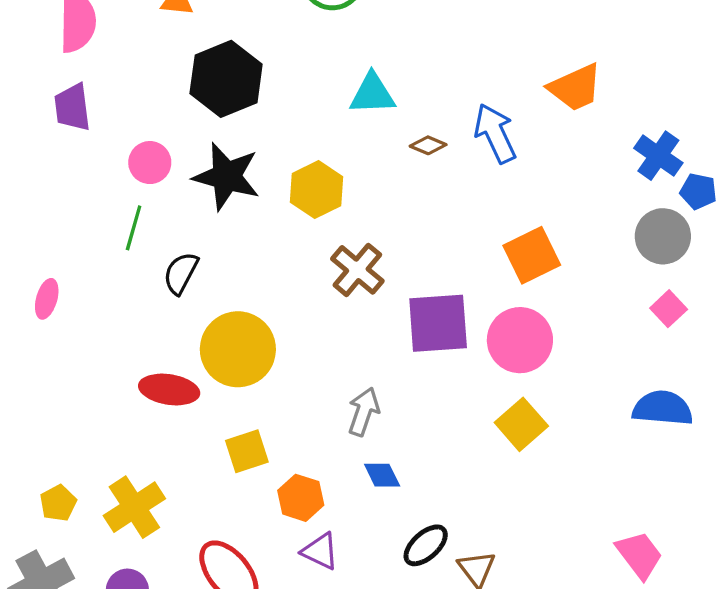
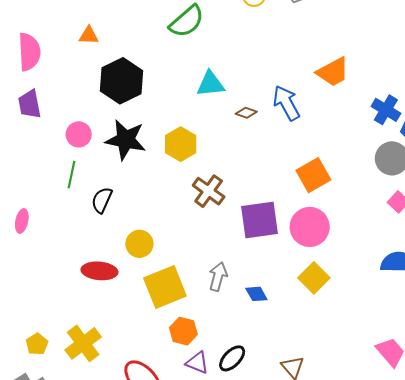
yellow circle: (238, 349) -> (139, 244), size x0.6
yellow square: (247, 451) -> (165, 287), moved, size x1.6
blue diamond: (382, 475) -> (256, 294), moved
black ellipse: (426, 545) -> (232, 358), moved

